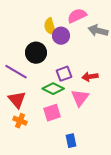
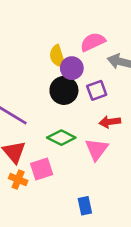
black circle: (36, 53) -> (64, 90), moved
purple square: (64, 74) -> (97, 90), moved
pink square: (52, 113) -> (42, 169), moved

